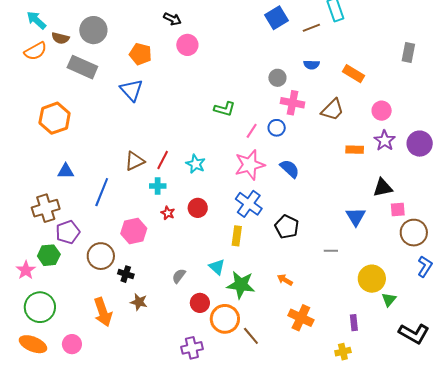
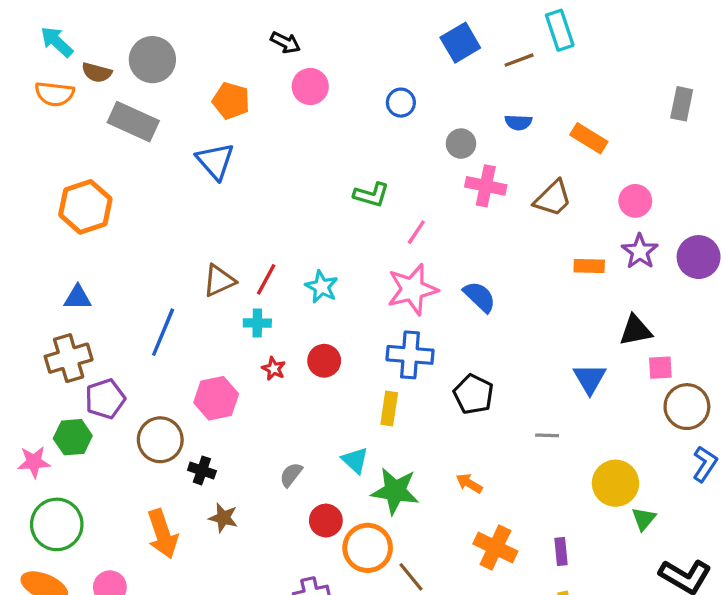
orange semicircle: (35, 51) -> (55, 94), turned 35
blue circle: (277, 128) -> (401, 103), moved
blue triangle: (66, 171) -> (78, 298), moved
blue cross: (249, 204) -> (410, 355), turned -32
pink star: (26, 270) -> (34, 462), turned 30
purple rectangle: (354, 323) -> (561, 552), moved

